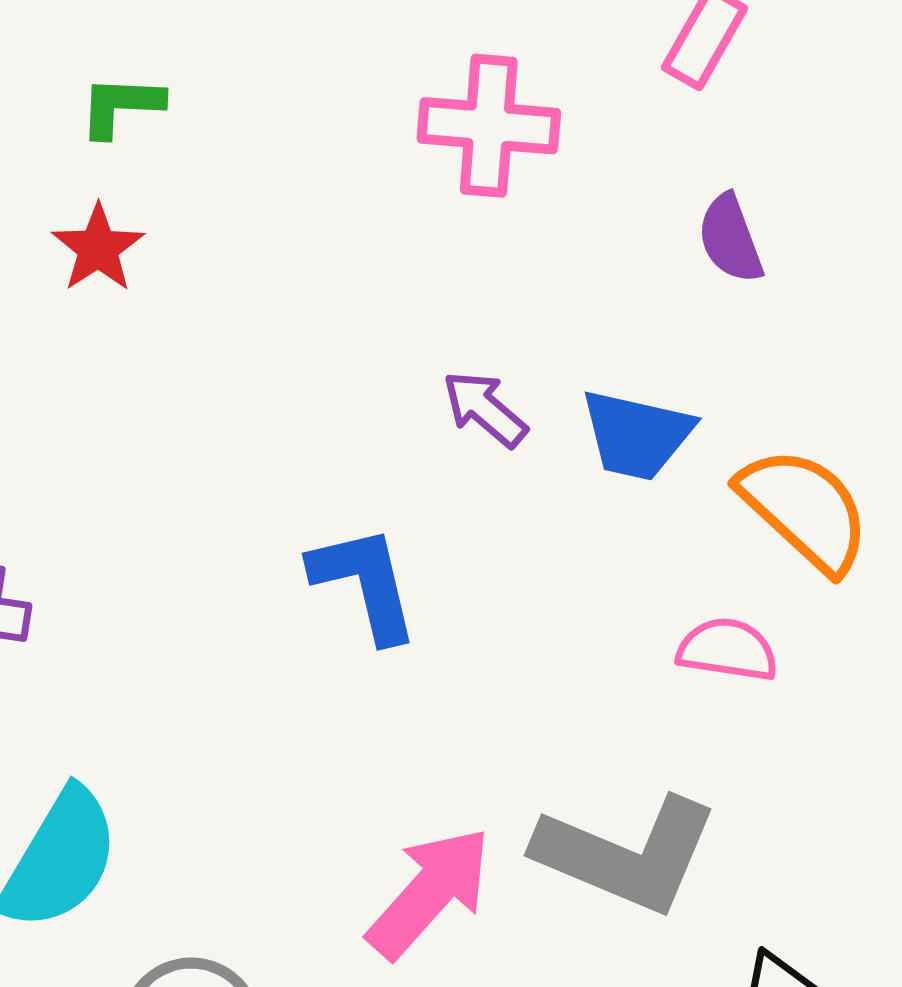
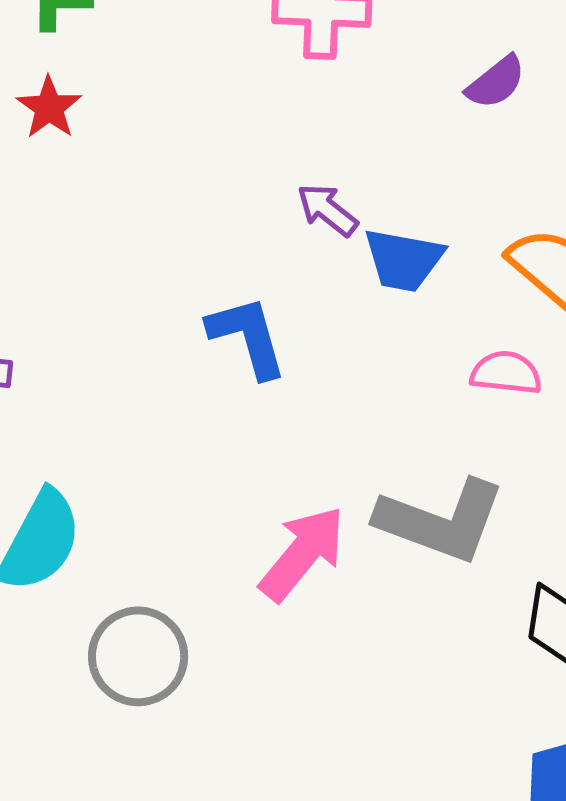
purple semicircle: (730, 239) -> (496, 82), turned -106
blue trapezoid: (637, 435) -> (404, 260), moved

